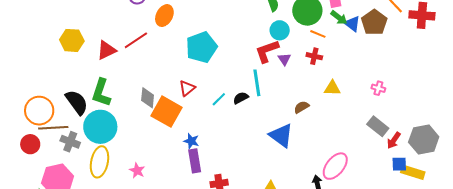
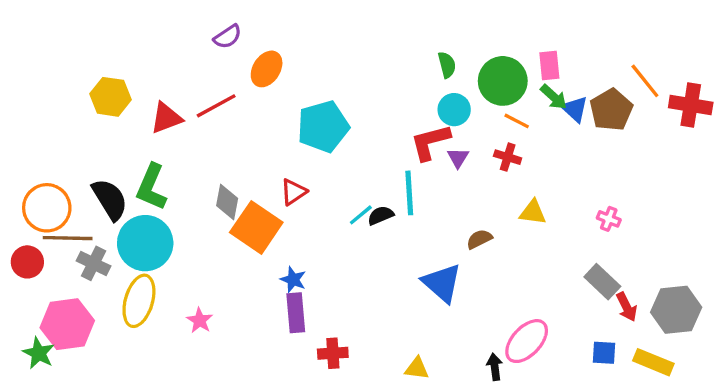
cyan line: (219, 99) -> (361, 215), moved
red arrow: (394, 140) -> (627, 307), turned -66
blue square: (399, 164) -> (604, 353), moved

